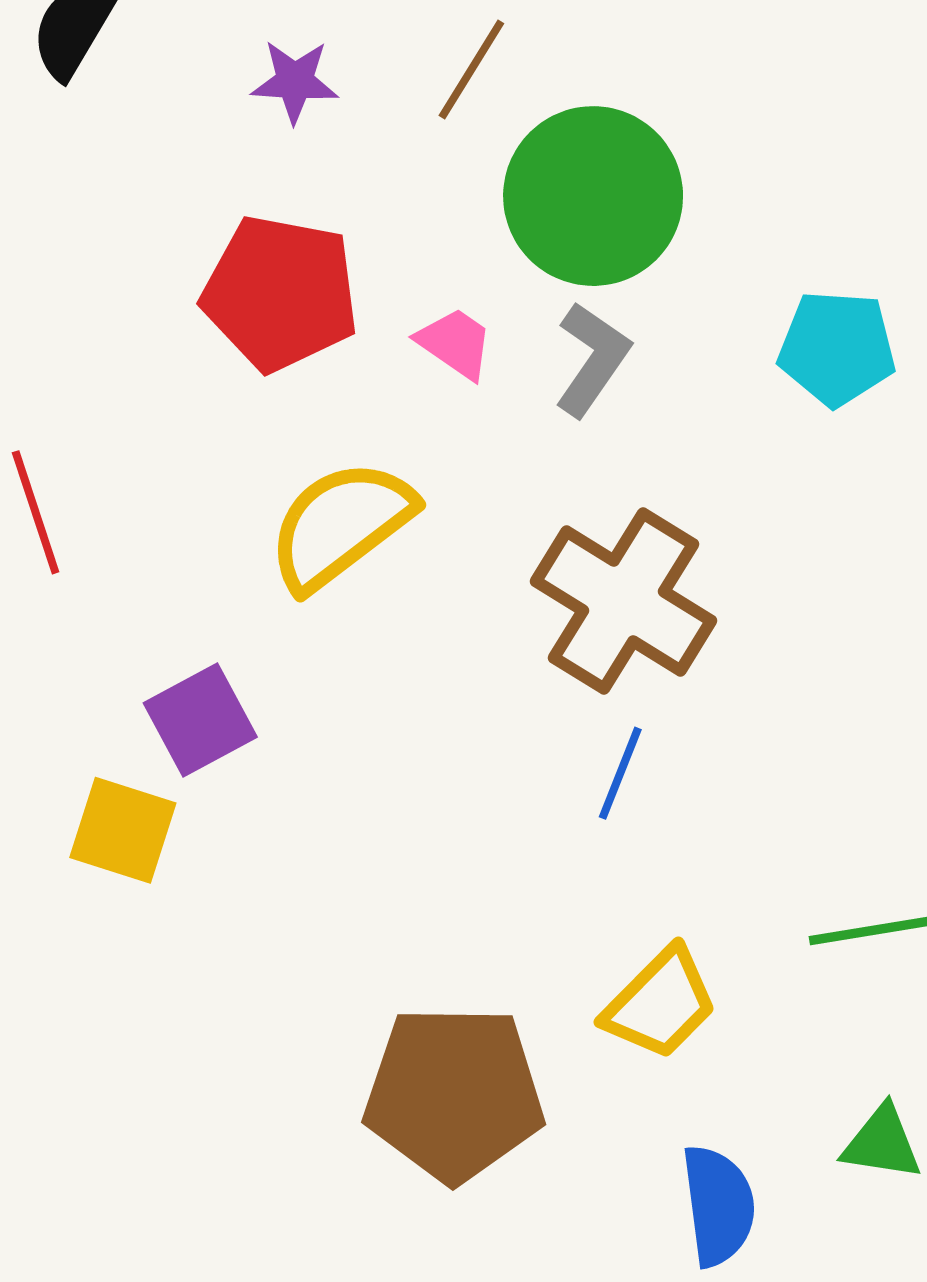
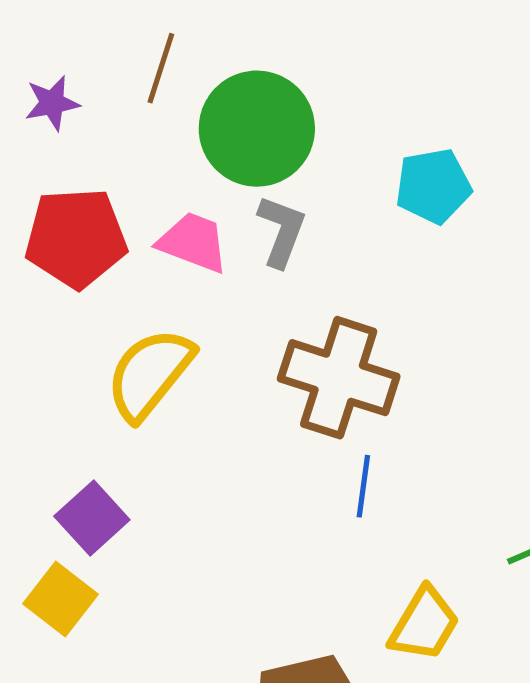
pink trapezoid: (455, 343) -> (193, 242), size x1.4
yellow square: (123, 830) -> (60, 599), turned 34

